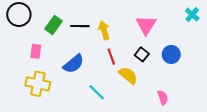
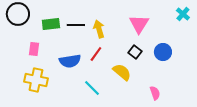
green rectangle: (54, 25) -> (51, 24), turned 48
red line: (111, 57) -> (96, 54), moved, turned 56
blue semicircle: (74, 64) -> (70, 61), turned 30

